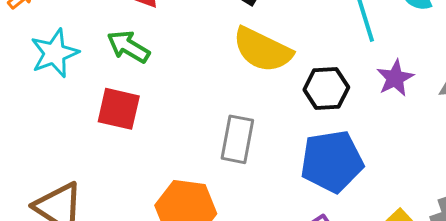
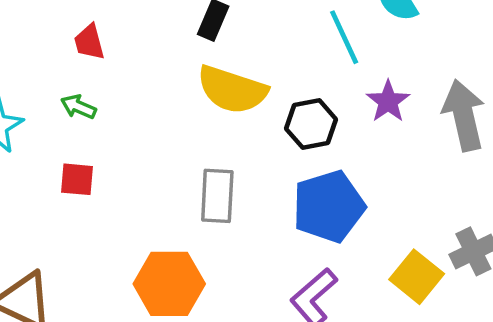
green arrow: (128, 47) -> (78, 107), size x0.7
red square: (119, 109) -> (77, 179), size x0.7

